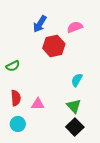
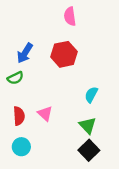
blue arrow: (40, 24) -> (25, 53), moved
pink semicircle: (75, 27) -> (70, 16), moved, turned -77
pink triangle: (38, 104) -> (45, 114), moved, turned 40

